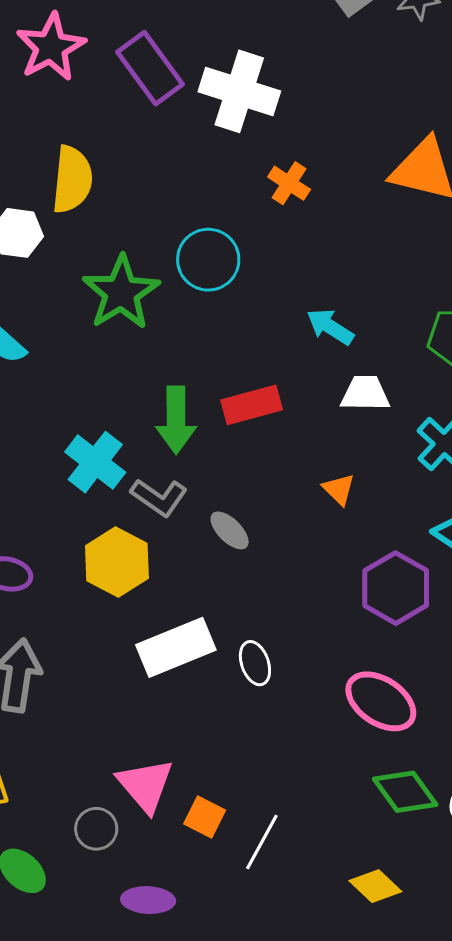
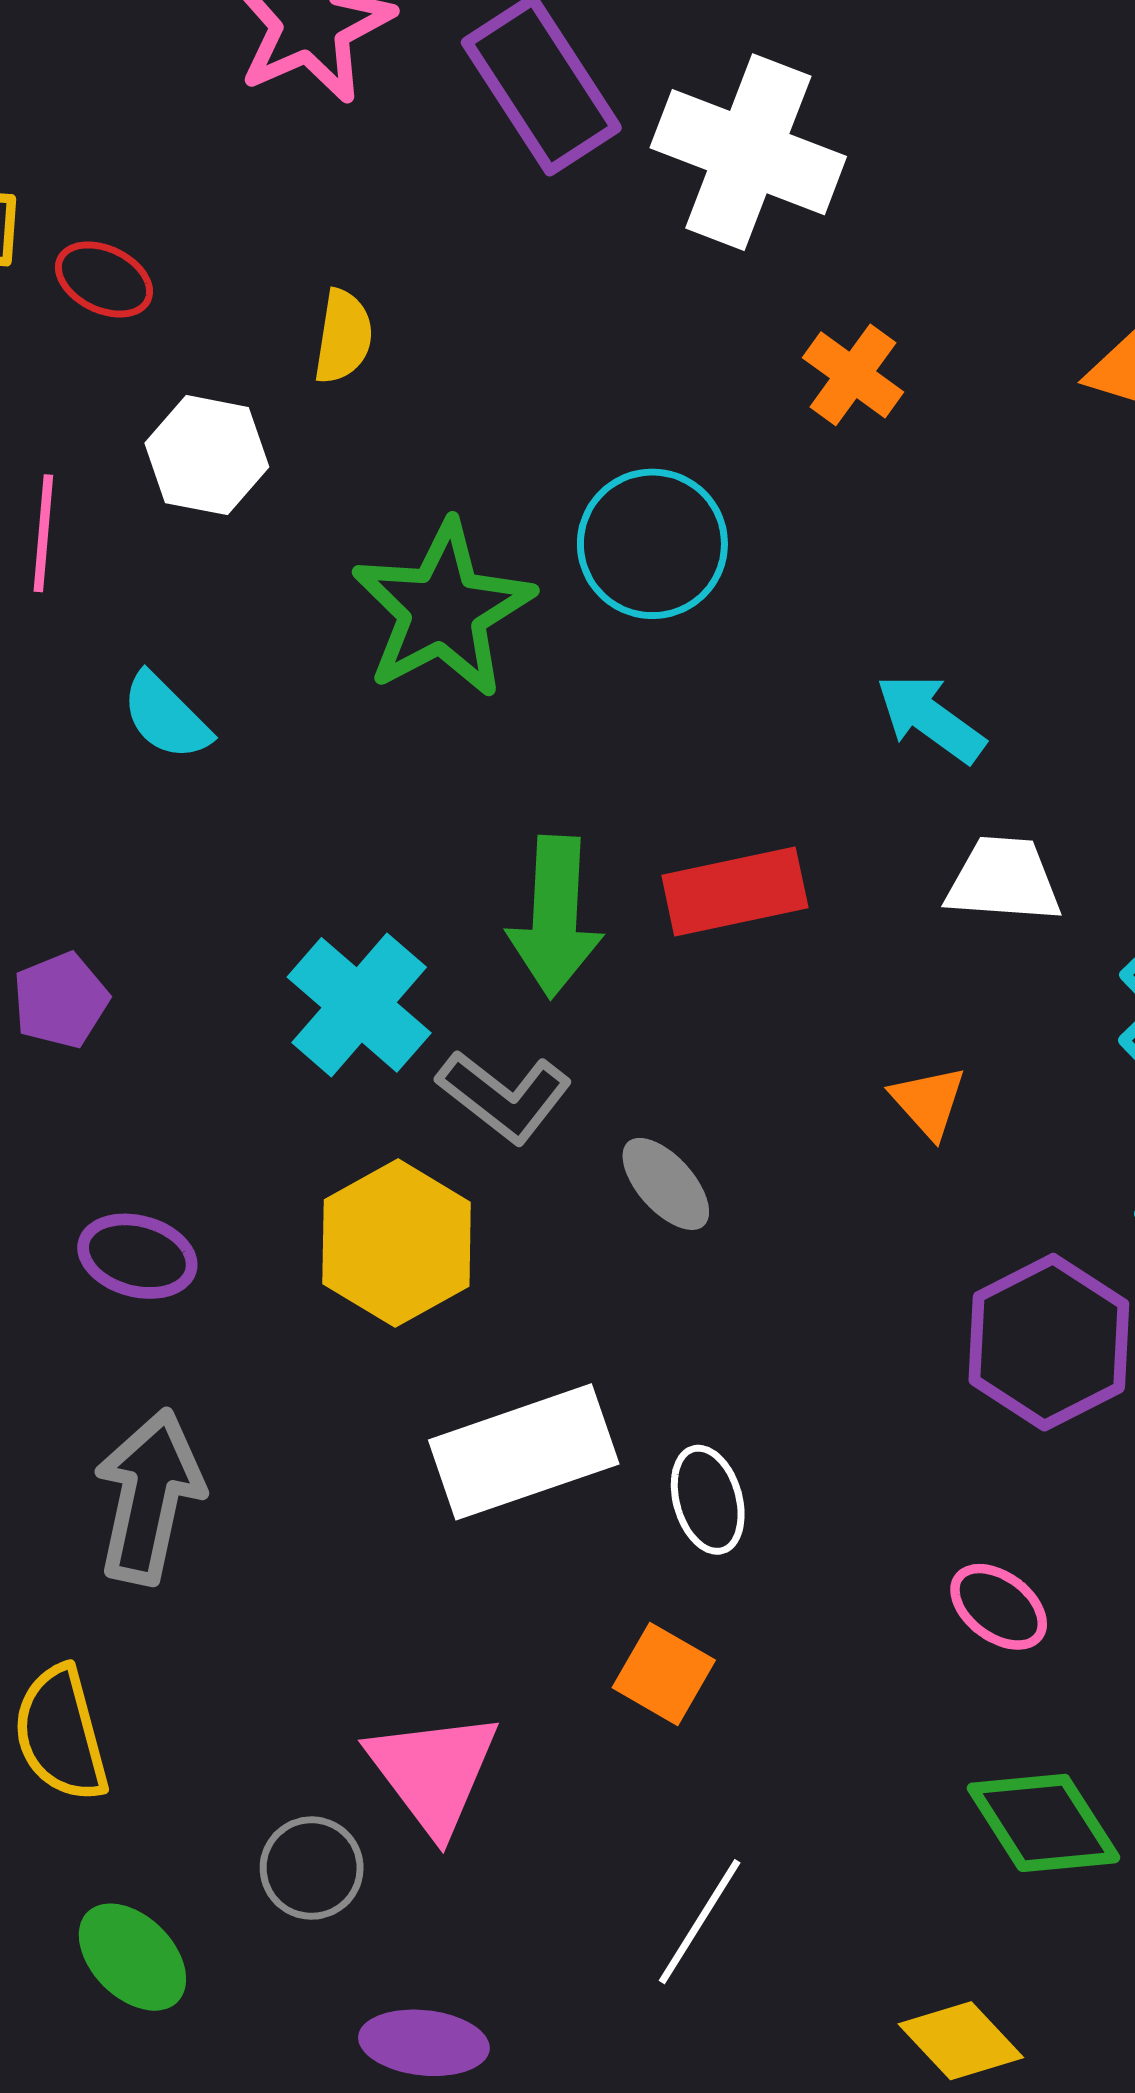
yellow semicircle: (72, 179) -> (343, 337), size x0.6
pink ellipse: (381, 701) -> (999, 1607), size x0.6
orange square: (205, 817) -> (664, 1674), moved

